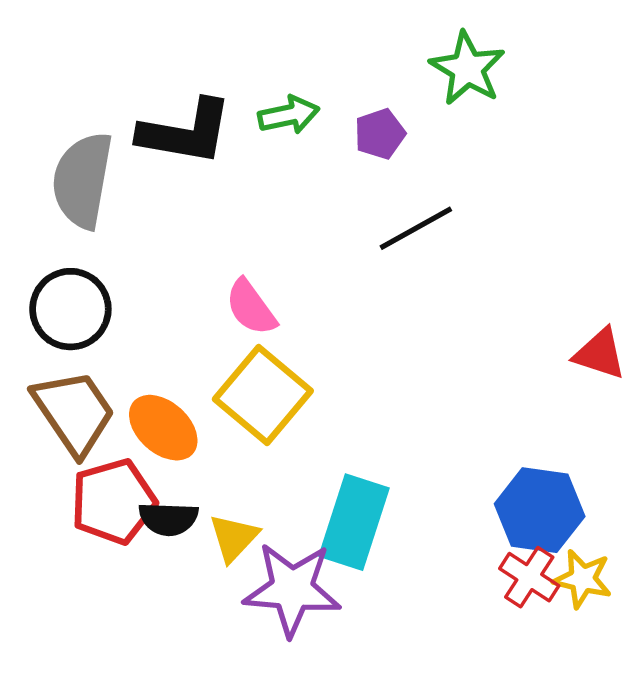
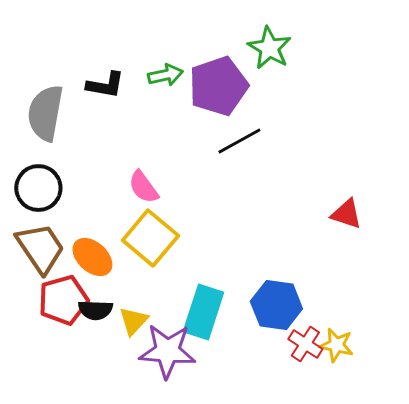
black L-shape: (186, 132) -> (105, 85), size x0.7
purple pentagon: (380, 134) -> (218, 86), size x2.0
blue hexagon: (540, 510) -> (276, 305), moved

